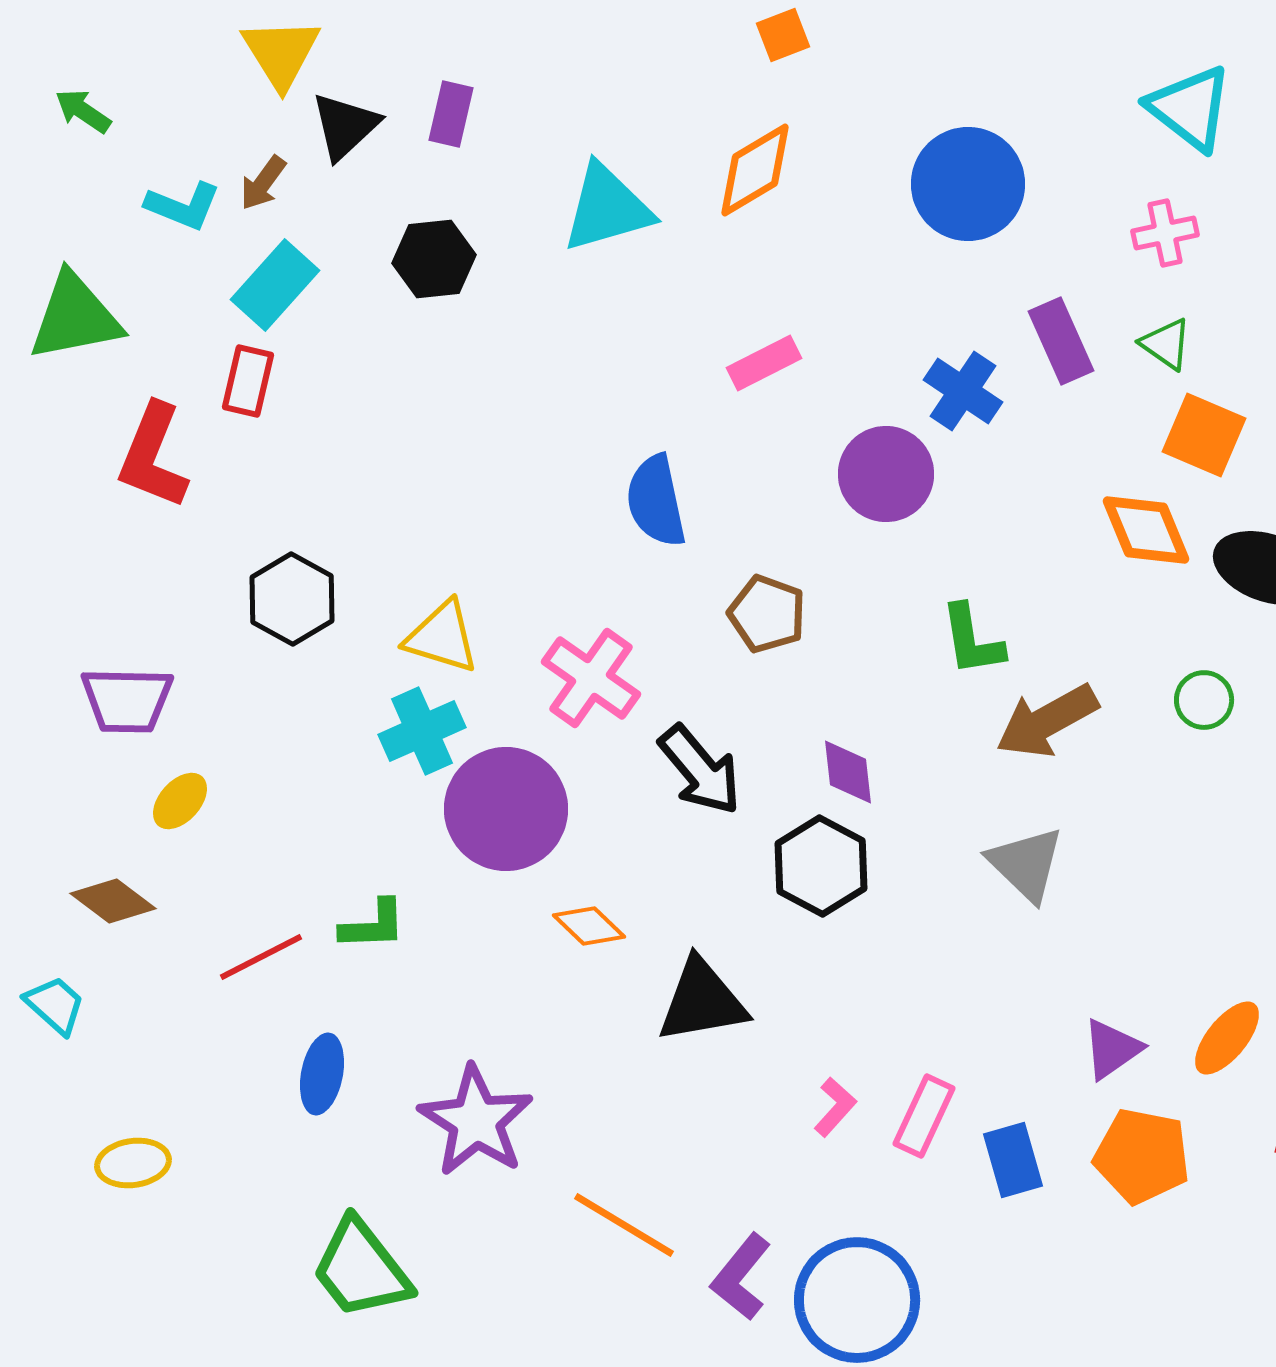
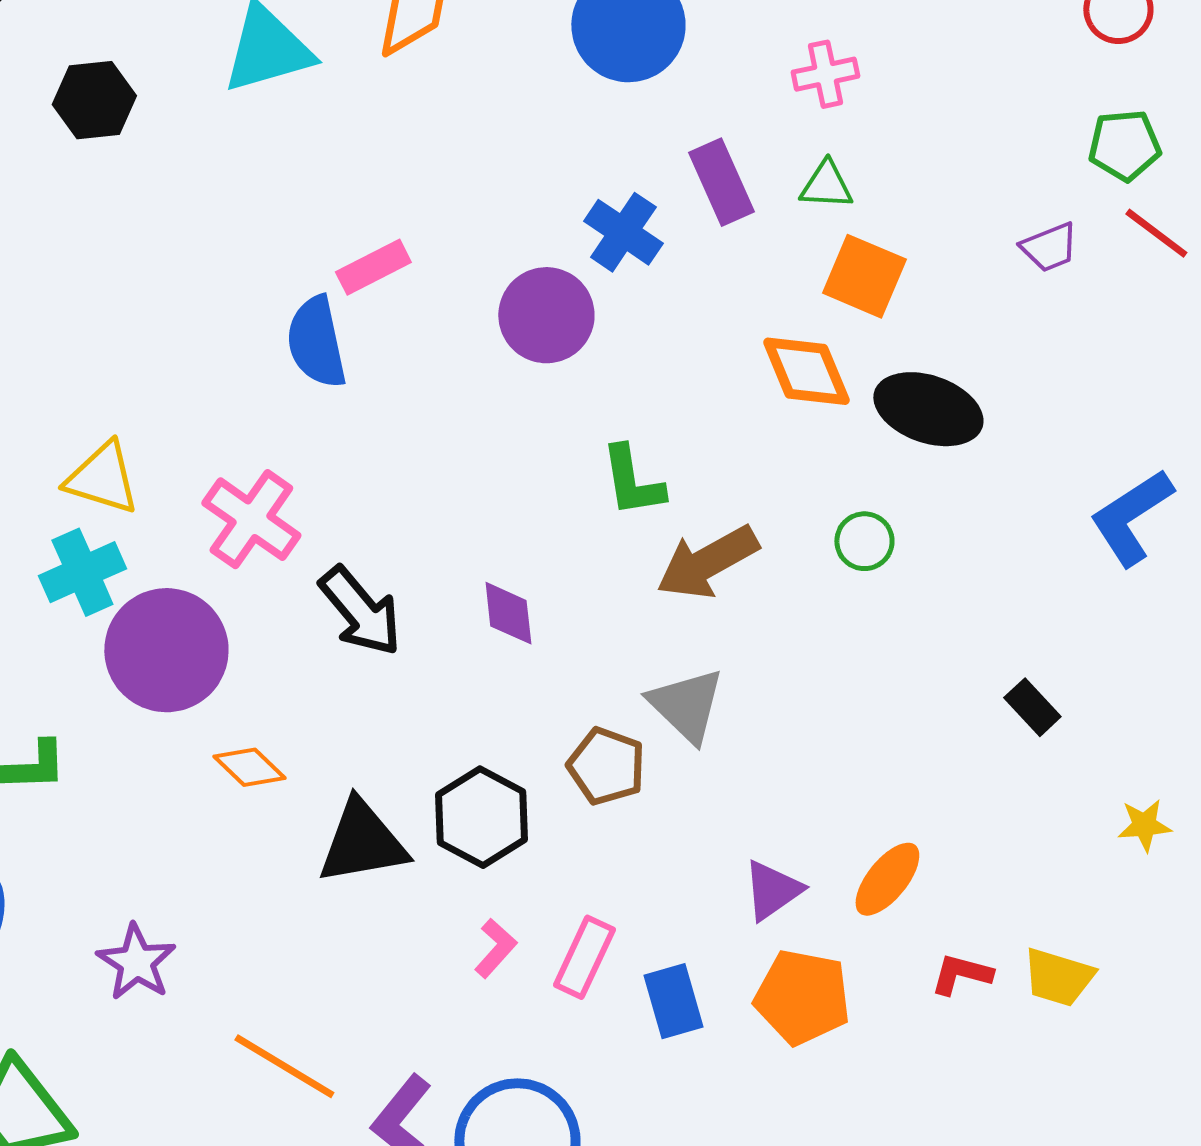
green triangle: (1166, 344) -> (826, 185), turned -32
pink rectangle: (764, 363) -> (373, 267), moved
brown pentagon: (767, 614) -> (606, 766), moved
black hexagon: (821, 866) -> (481, 817), moved
purple star: (476, 1121) -> (136, 962), size x0.7

